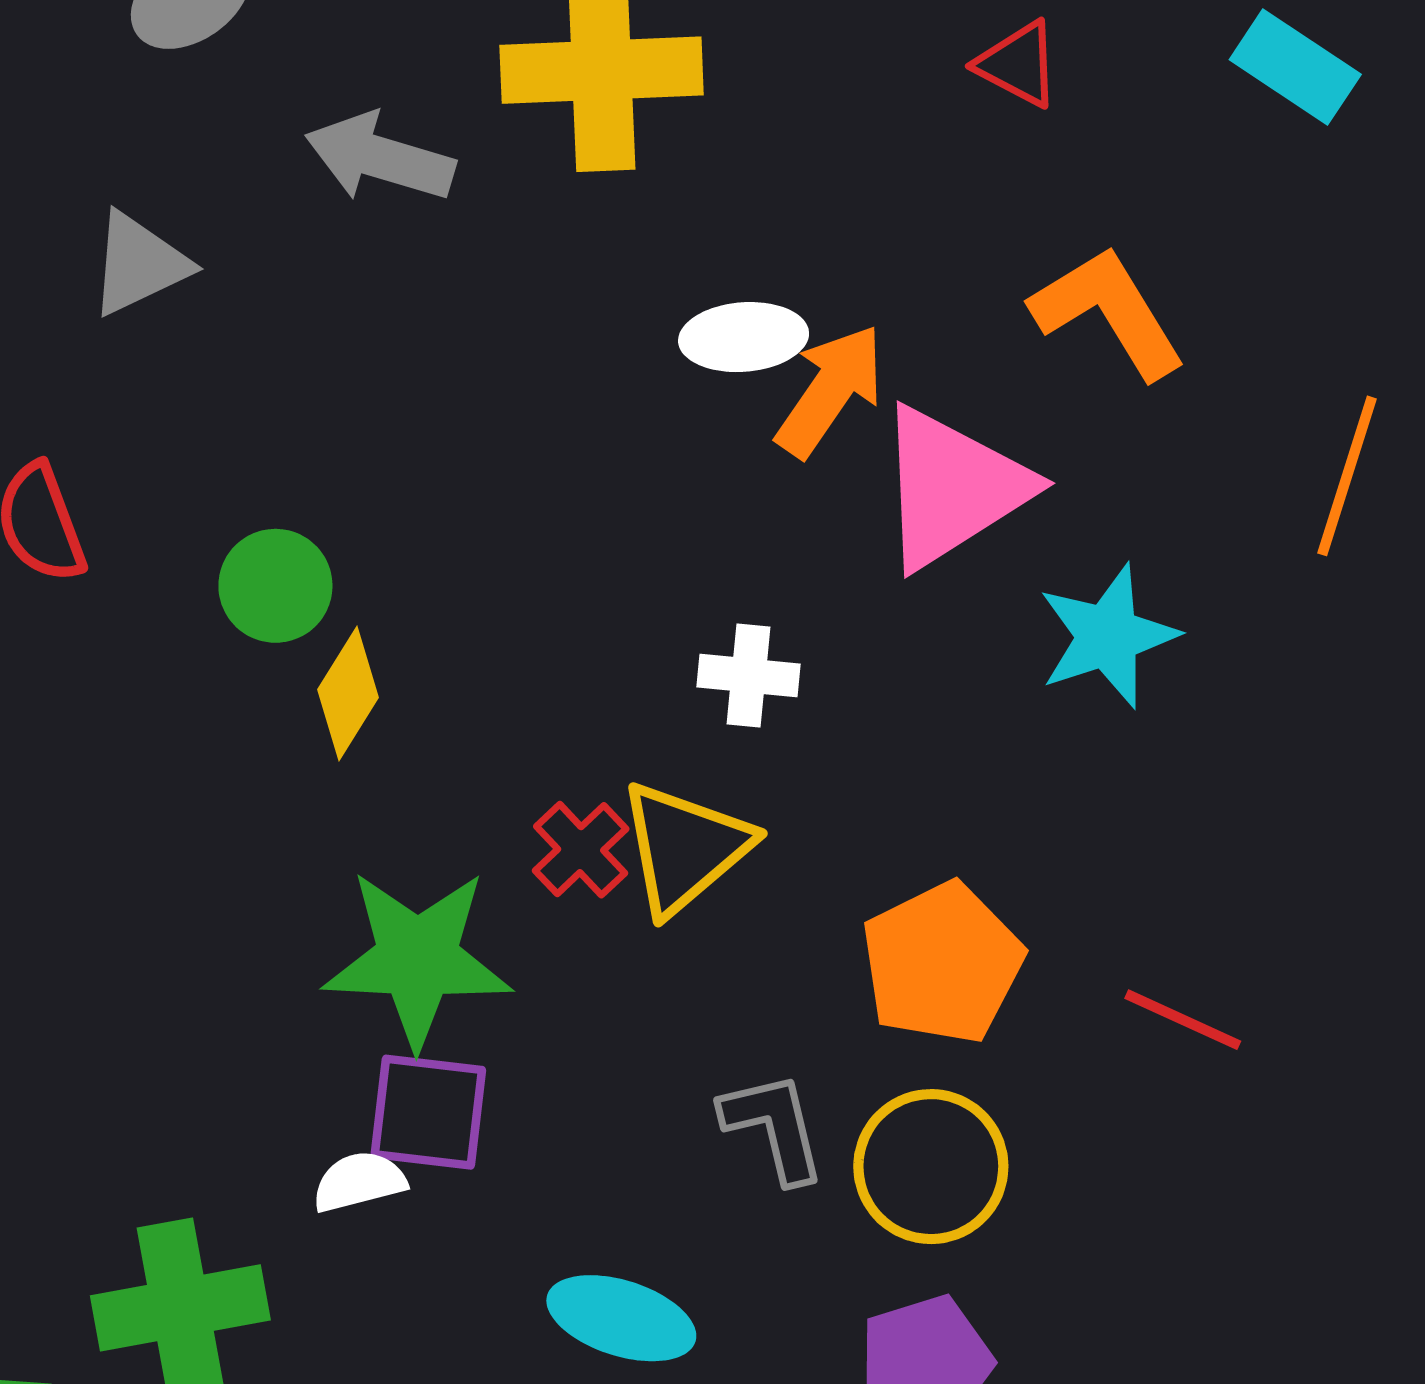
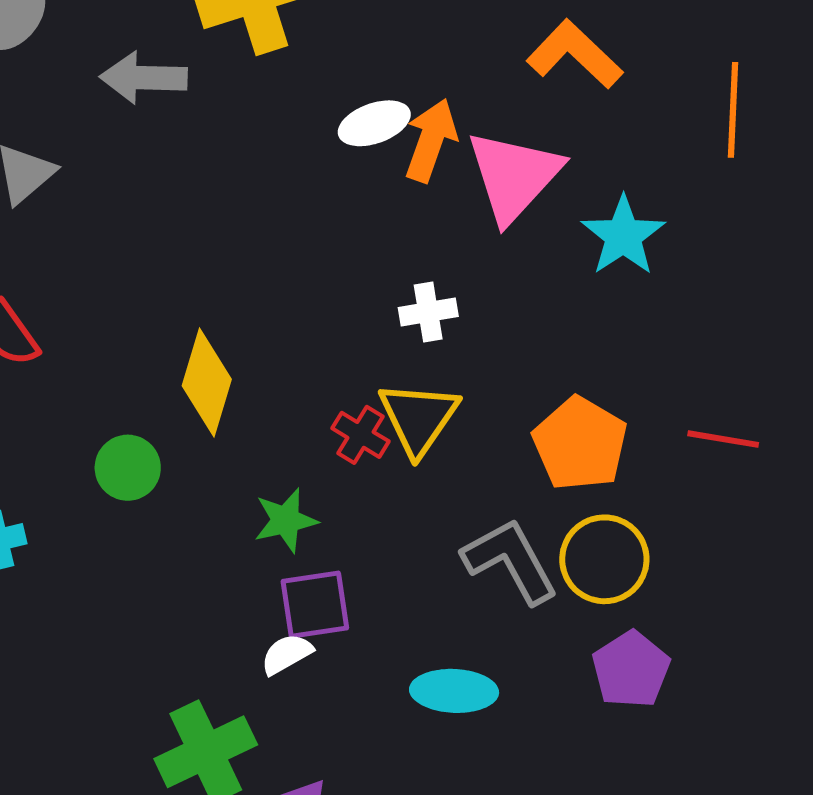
green circle: (275, 586) -> (128, 468), moved
yellow diamond: (348, 693) -> (207, 383), size x1.4
green star: (417, 959) -> (286, 520), size x0.6
gray L-shape: (774, 1127) -> (510, 561), size x1.4

